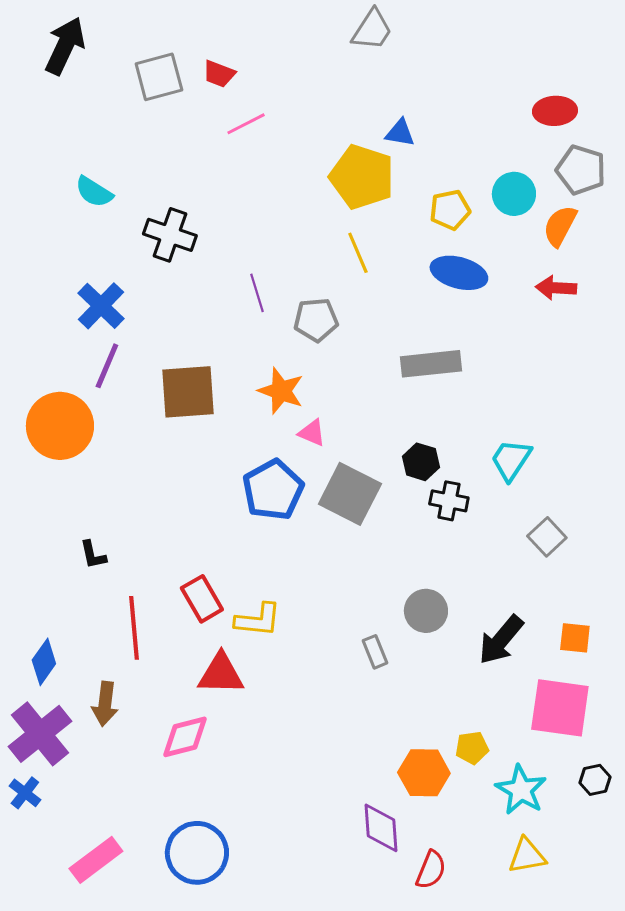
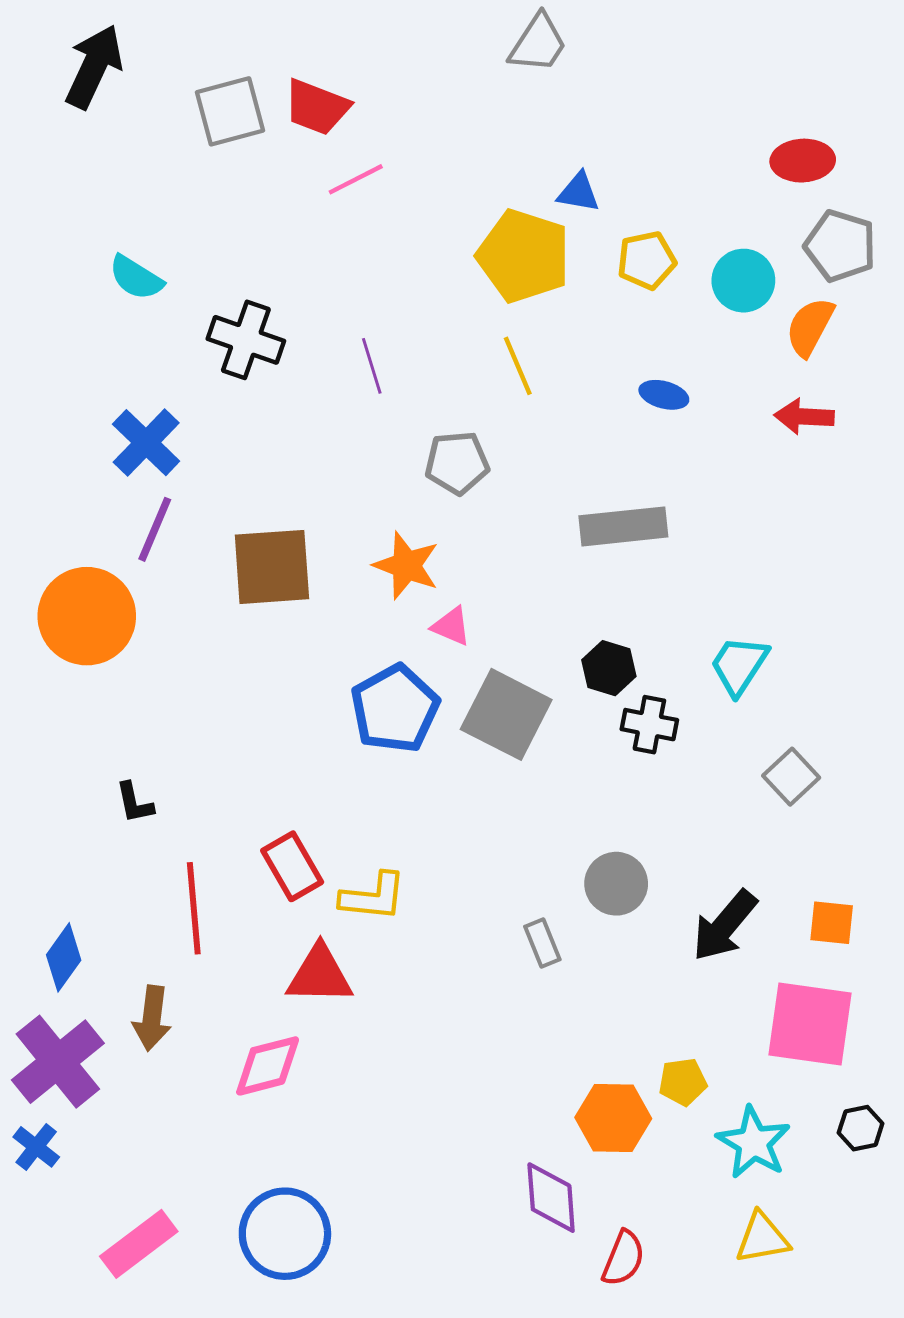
red trapezoid: (219, 74) -> (317, 107), size x1.4
yellow pentagon: (450, 210) -> (646, 260), moved
blue ellipse: (459, 273) -> (664, 395), size x0.6
purple line: (257, 293) -> (372, 366), moved

